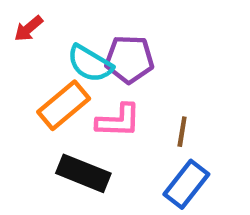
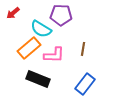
purple pentagon: (129, 59) -> (61, 15), moved
brown line: (182, 132) -> (83, 49), moved

